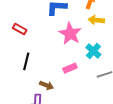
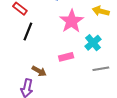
black line: (26, 61) -> (28, 32), moved

